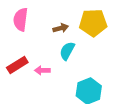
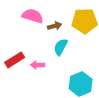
pink semicircle: (21, 19) -> (33, 16), moved, turned 100

